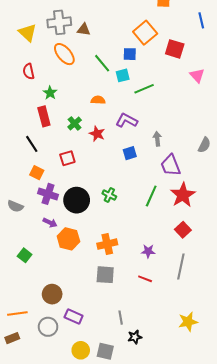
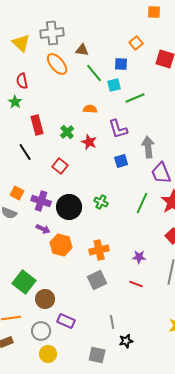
brown triangle: (84, 30) -> (82, 50), moved
orange square: (145, 33) -> (136, 43), size x0.6
green star: (50, 93) -> (15, 102), moved
purple L-shape: (127, 120) -> (118, 129), turned -135
gray arrow: (157, 139) -> (148, 147), size x1.5
red square: (67, 158) -> (60, 166), turned -35
orange square: (37, 173) -> (17, 193), moved
green square: (25, 255) -> (24, 282), moved, size x1.6
gray square: (105, 275) -> (97, 280), turned -30
yellow circle: (81, 350) -> (48, 354), moved

